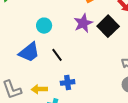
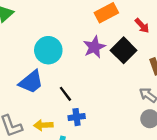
cyan circle: (44, 26) -> (48, 50), size x1.5
black line: (57, 55) -> (65, 94), moved

